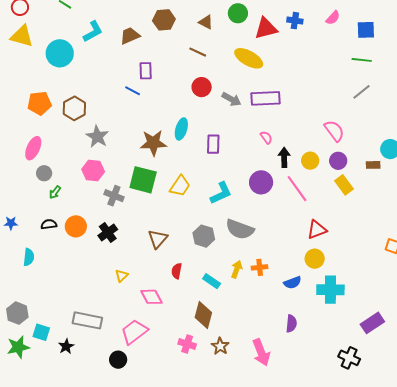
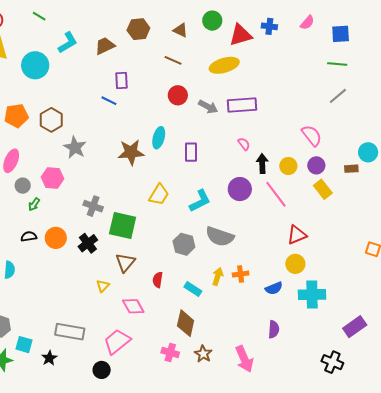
yellow ellipse: (249, 58) -> (224, 65), turned -44
pink hexagon: (93, 170) -> (53, 178), moved
green square: (143, 180) -> (123, 225), moved
brown triangle: (158, 239) -> (125, 262), moved

